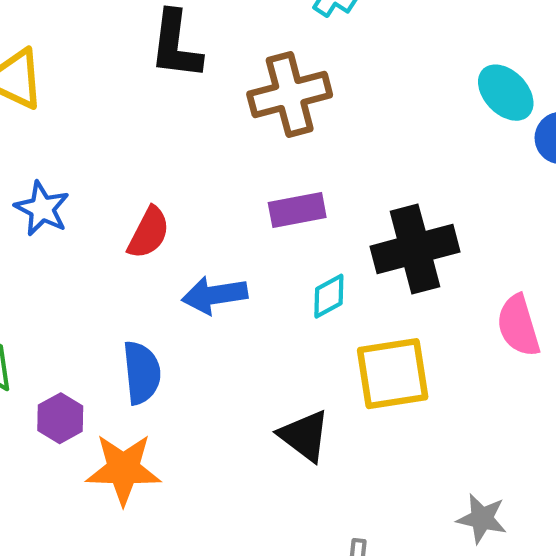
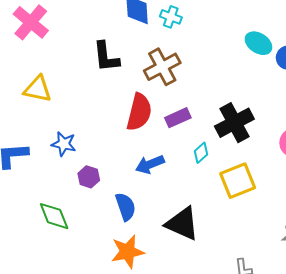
red semicircle: (149, 233) -> (139, 112), moved, size x1.5
purple hexagon: (60, 418) -> (89, 177), moved
black triangle: (304, 436) -> (182, 224), moved, size x1.4

